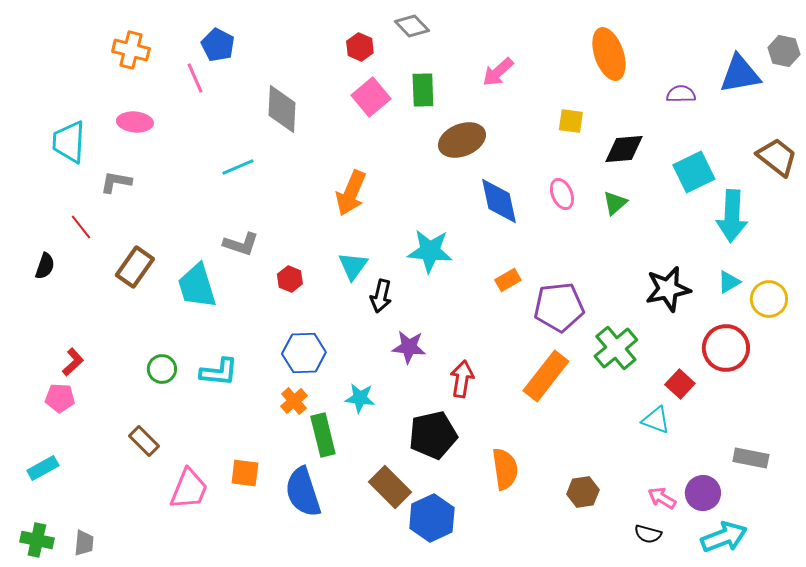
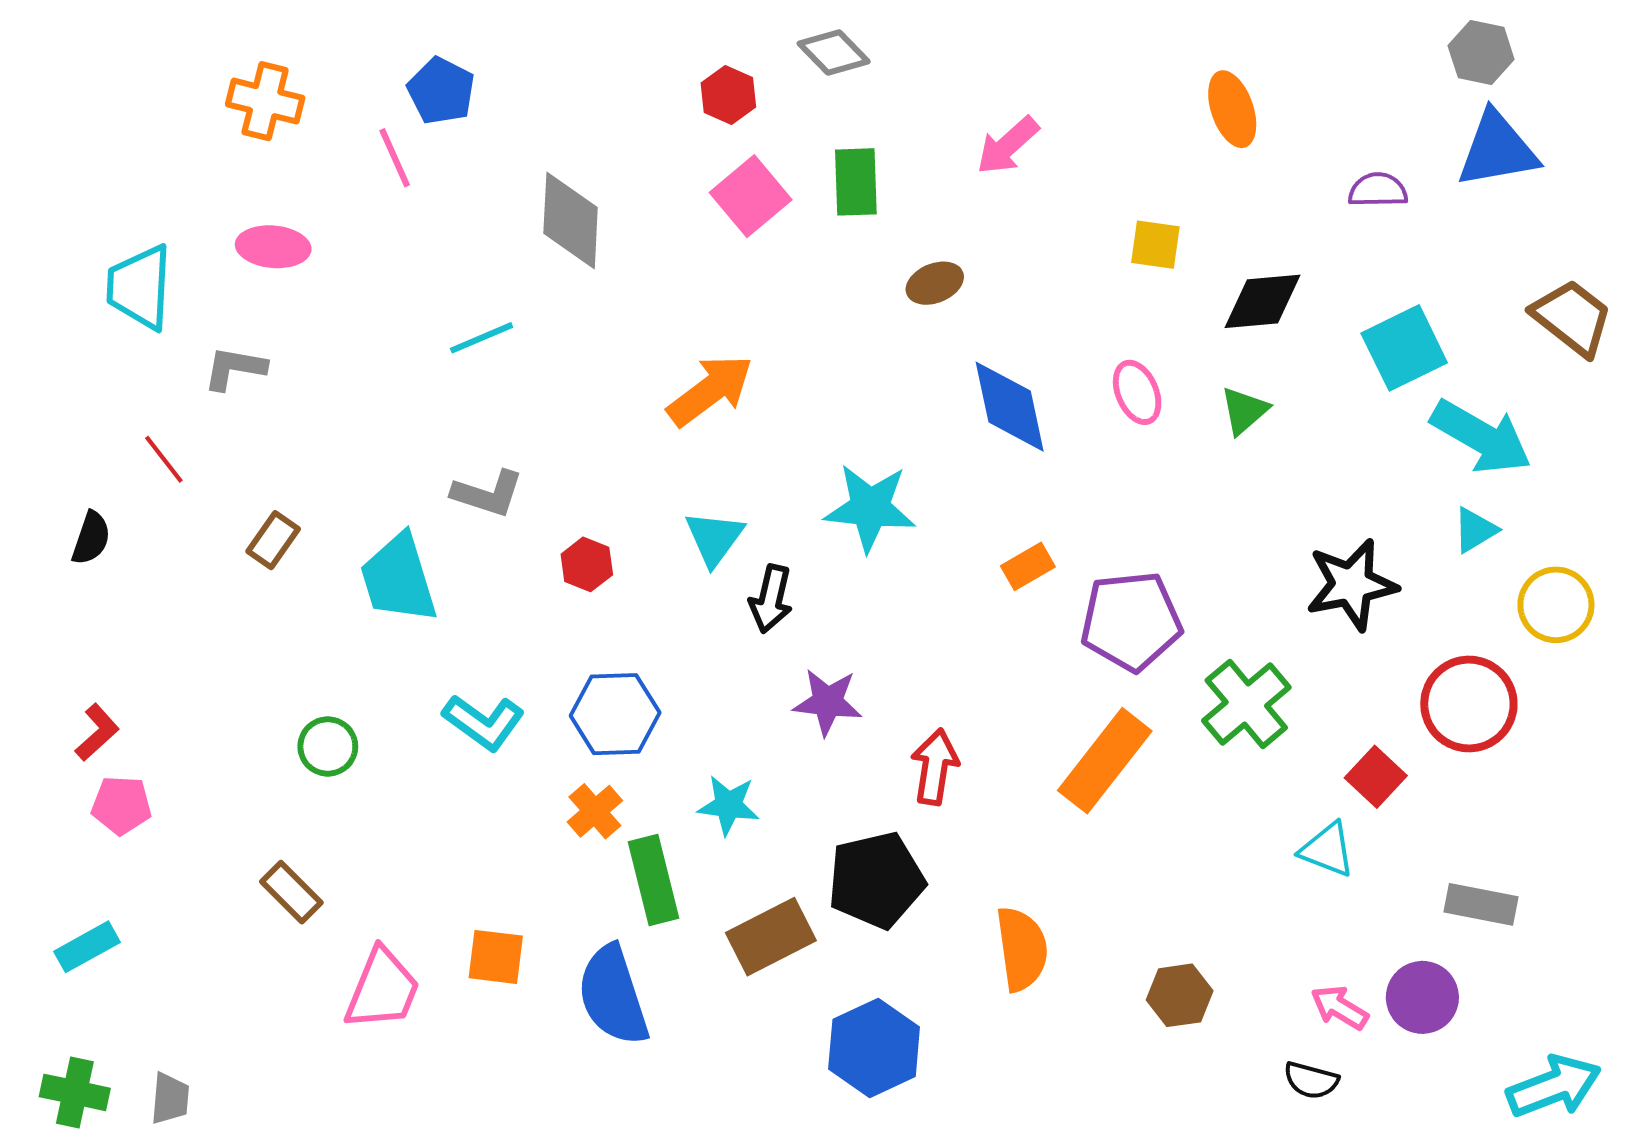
gray hexagon: (784, 51) -> (1481, 53), moved
orange ellipse: (609, 54) -> (1232, 109), size x0.7
brown ellipse: (462, 140) -> (935, 283), size x0.6
orange arrow: (351, 193) -> (710, 390), turned -150
cyan arrow: (732, 216) -> (1481, 437), turned -63
brown rectangle: (135, 267) -> (273, 540), size x0.7
cyan triangle: (729, 282) -> (1475, 530), moved
red L-shape: (73, 362) -> (97, 732), moved
cyan L-shape: (219, 372) -> (484, 722), moved, turned 30
gray rectangle: (751, 458) -> (1481, 904), moved
brown rectangle: (390, 487) -> (771, 937), moved, turned -72
cyan arrow: (724, 537) -> (1554, 1086), moved

